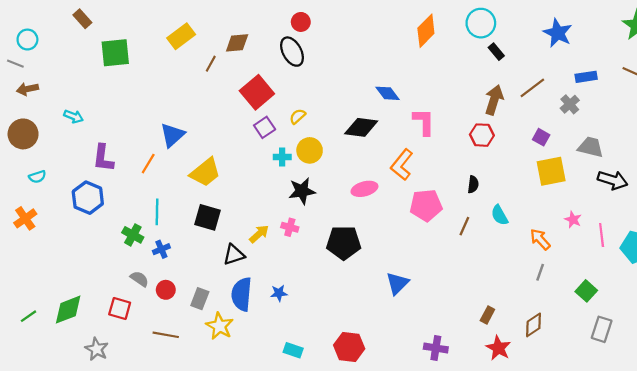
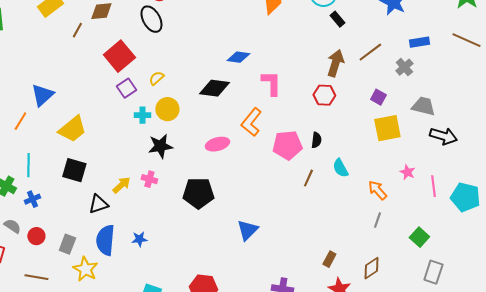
blue diamond: (388, 93) -> (238, 57), turned -45
pink pentagon: (426, 205) -> (287, 145), moved

